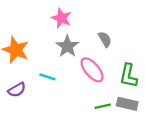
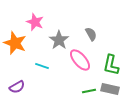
pink star: (61, 18) -> (35, 22), moved
purple semicircle: (17, 90) -> (17, 87), moved

